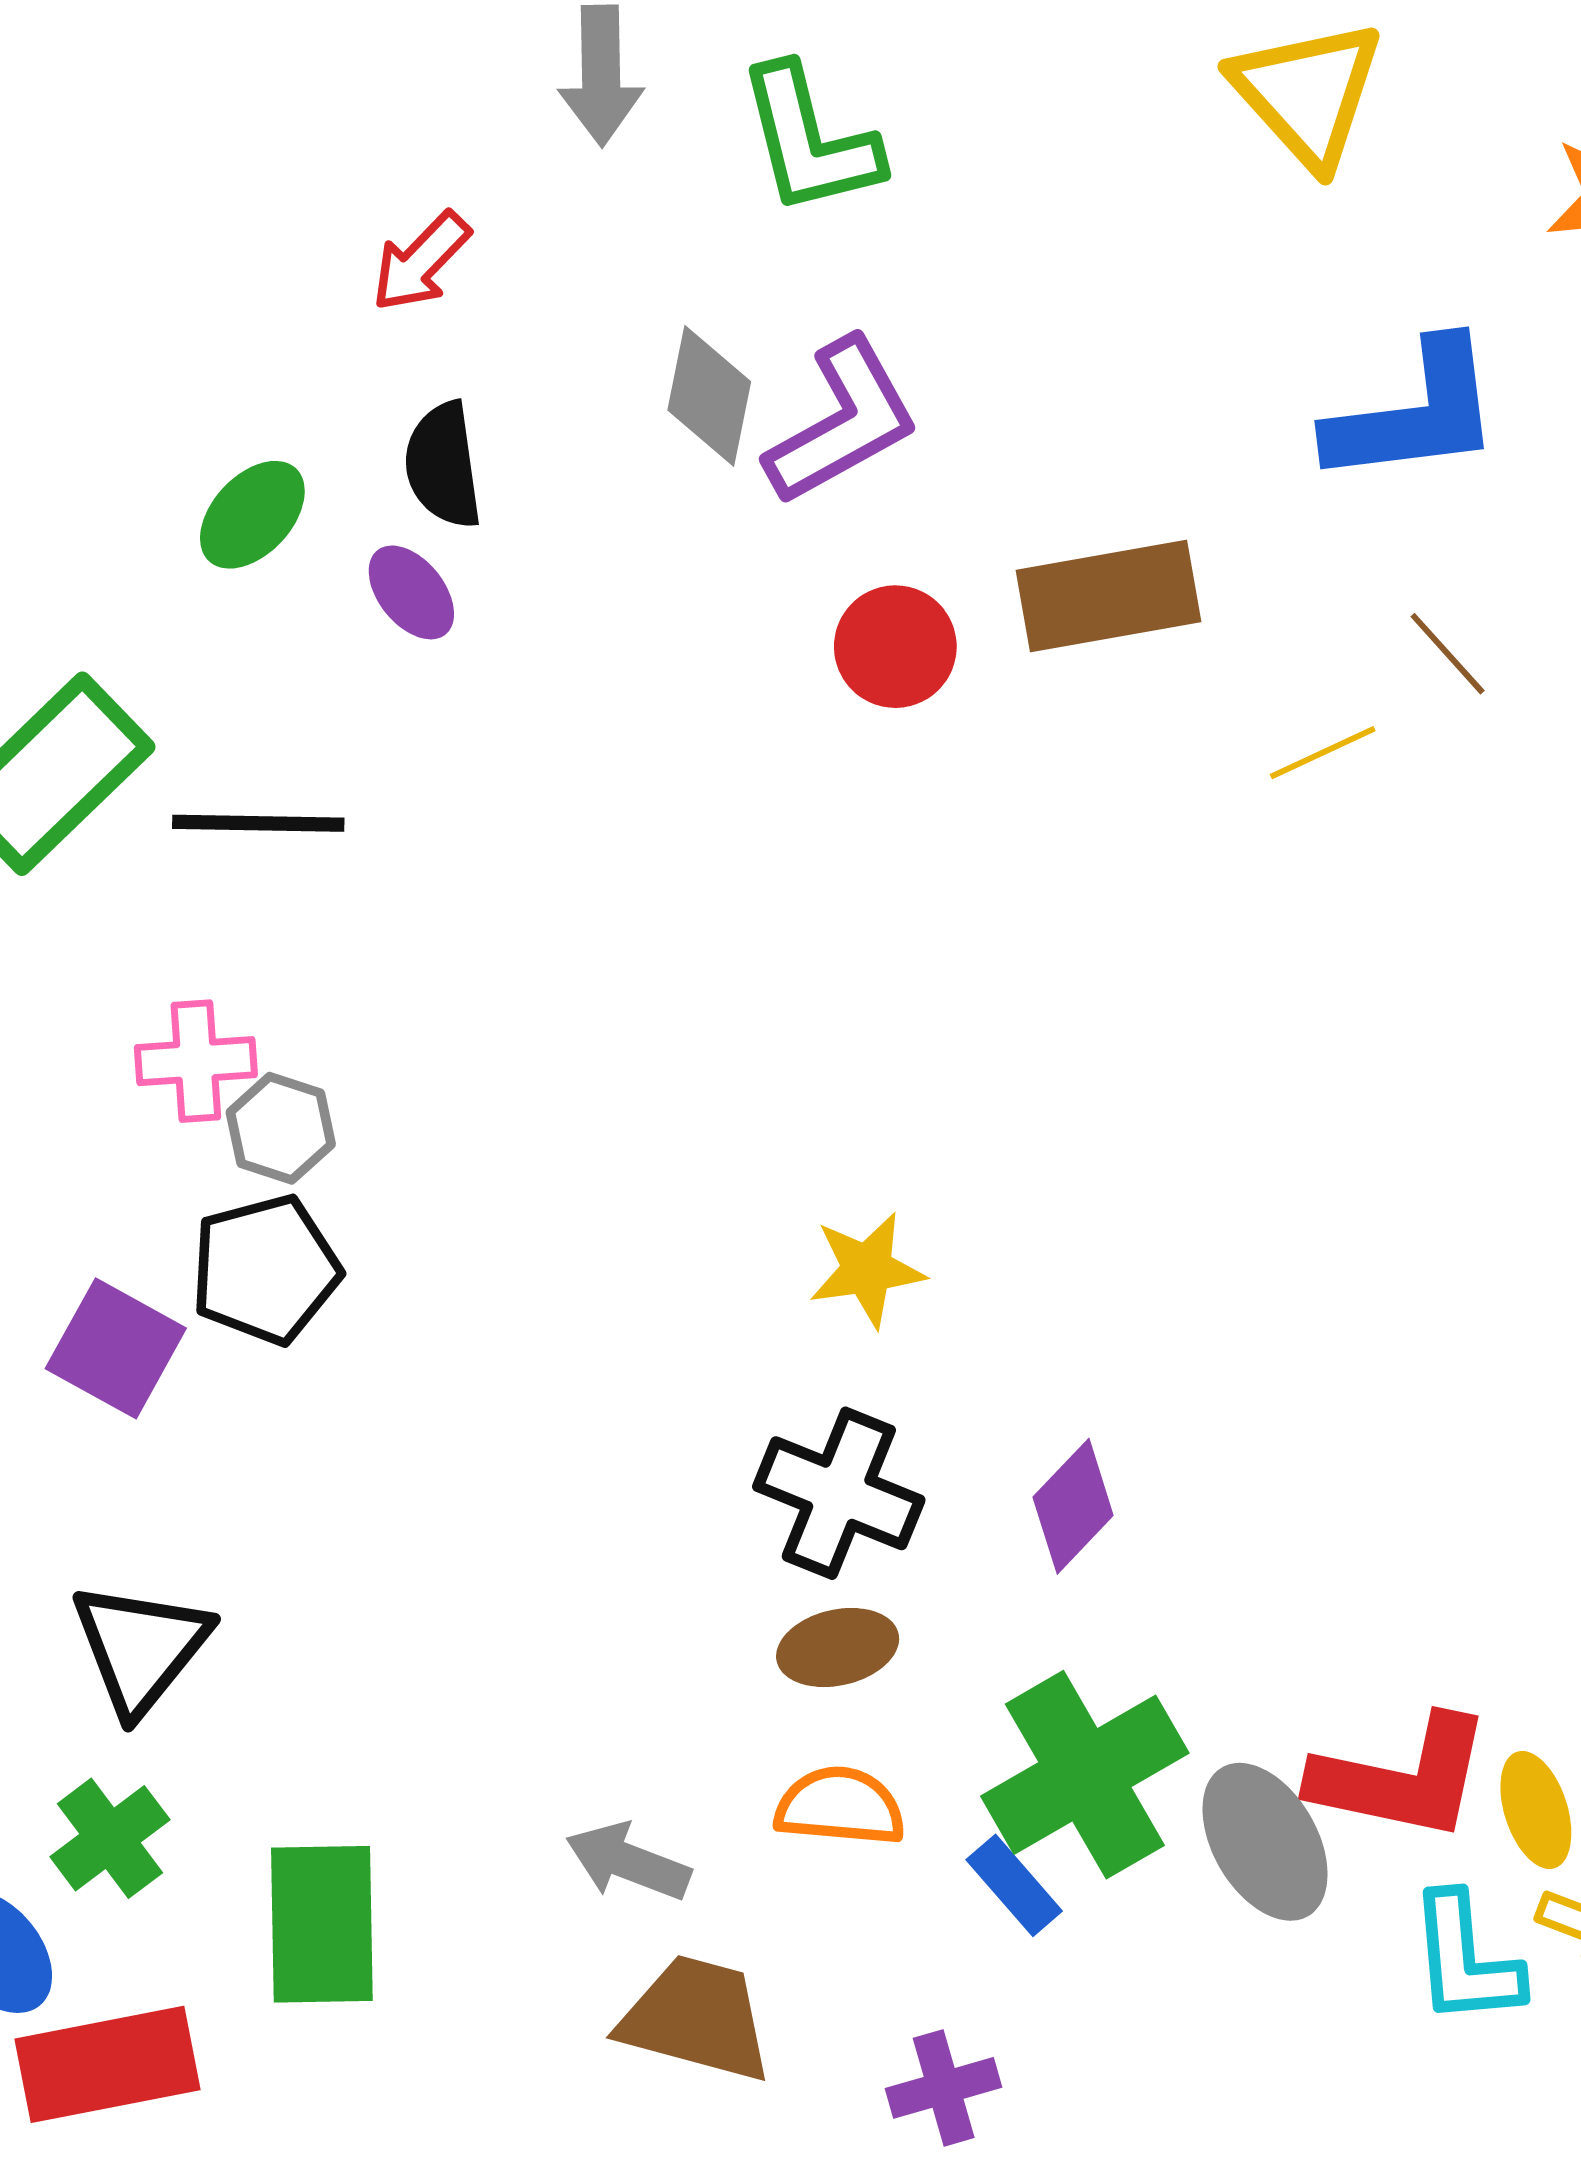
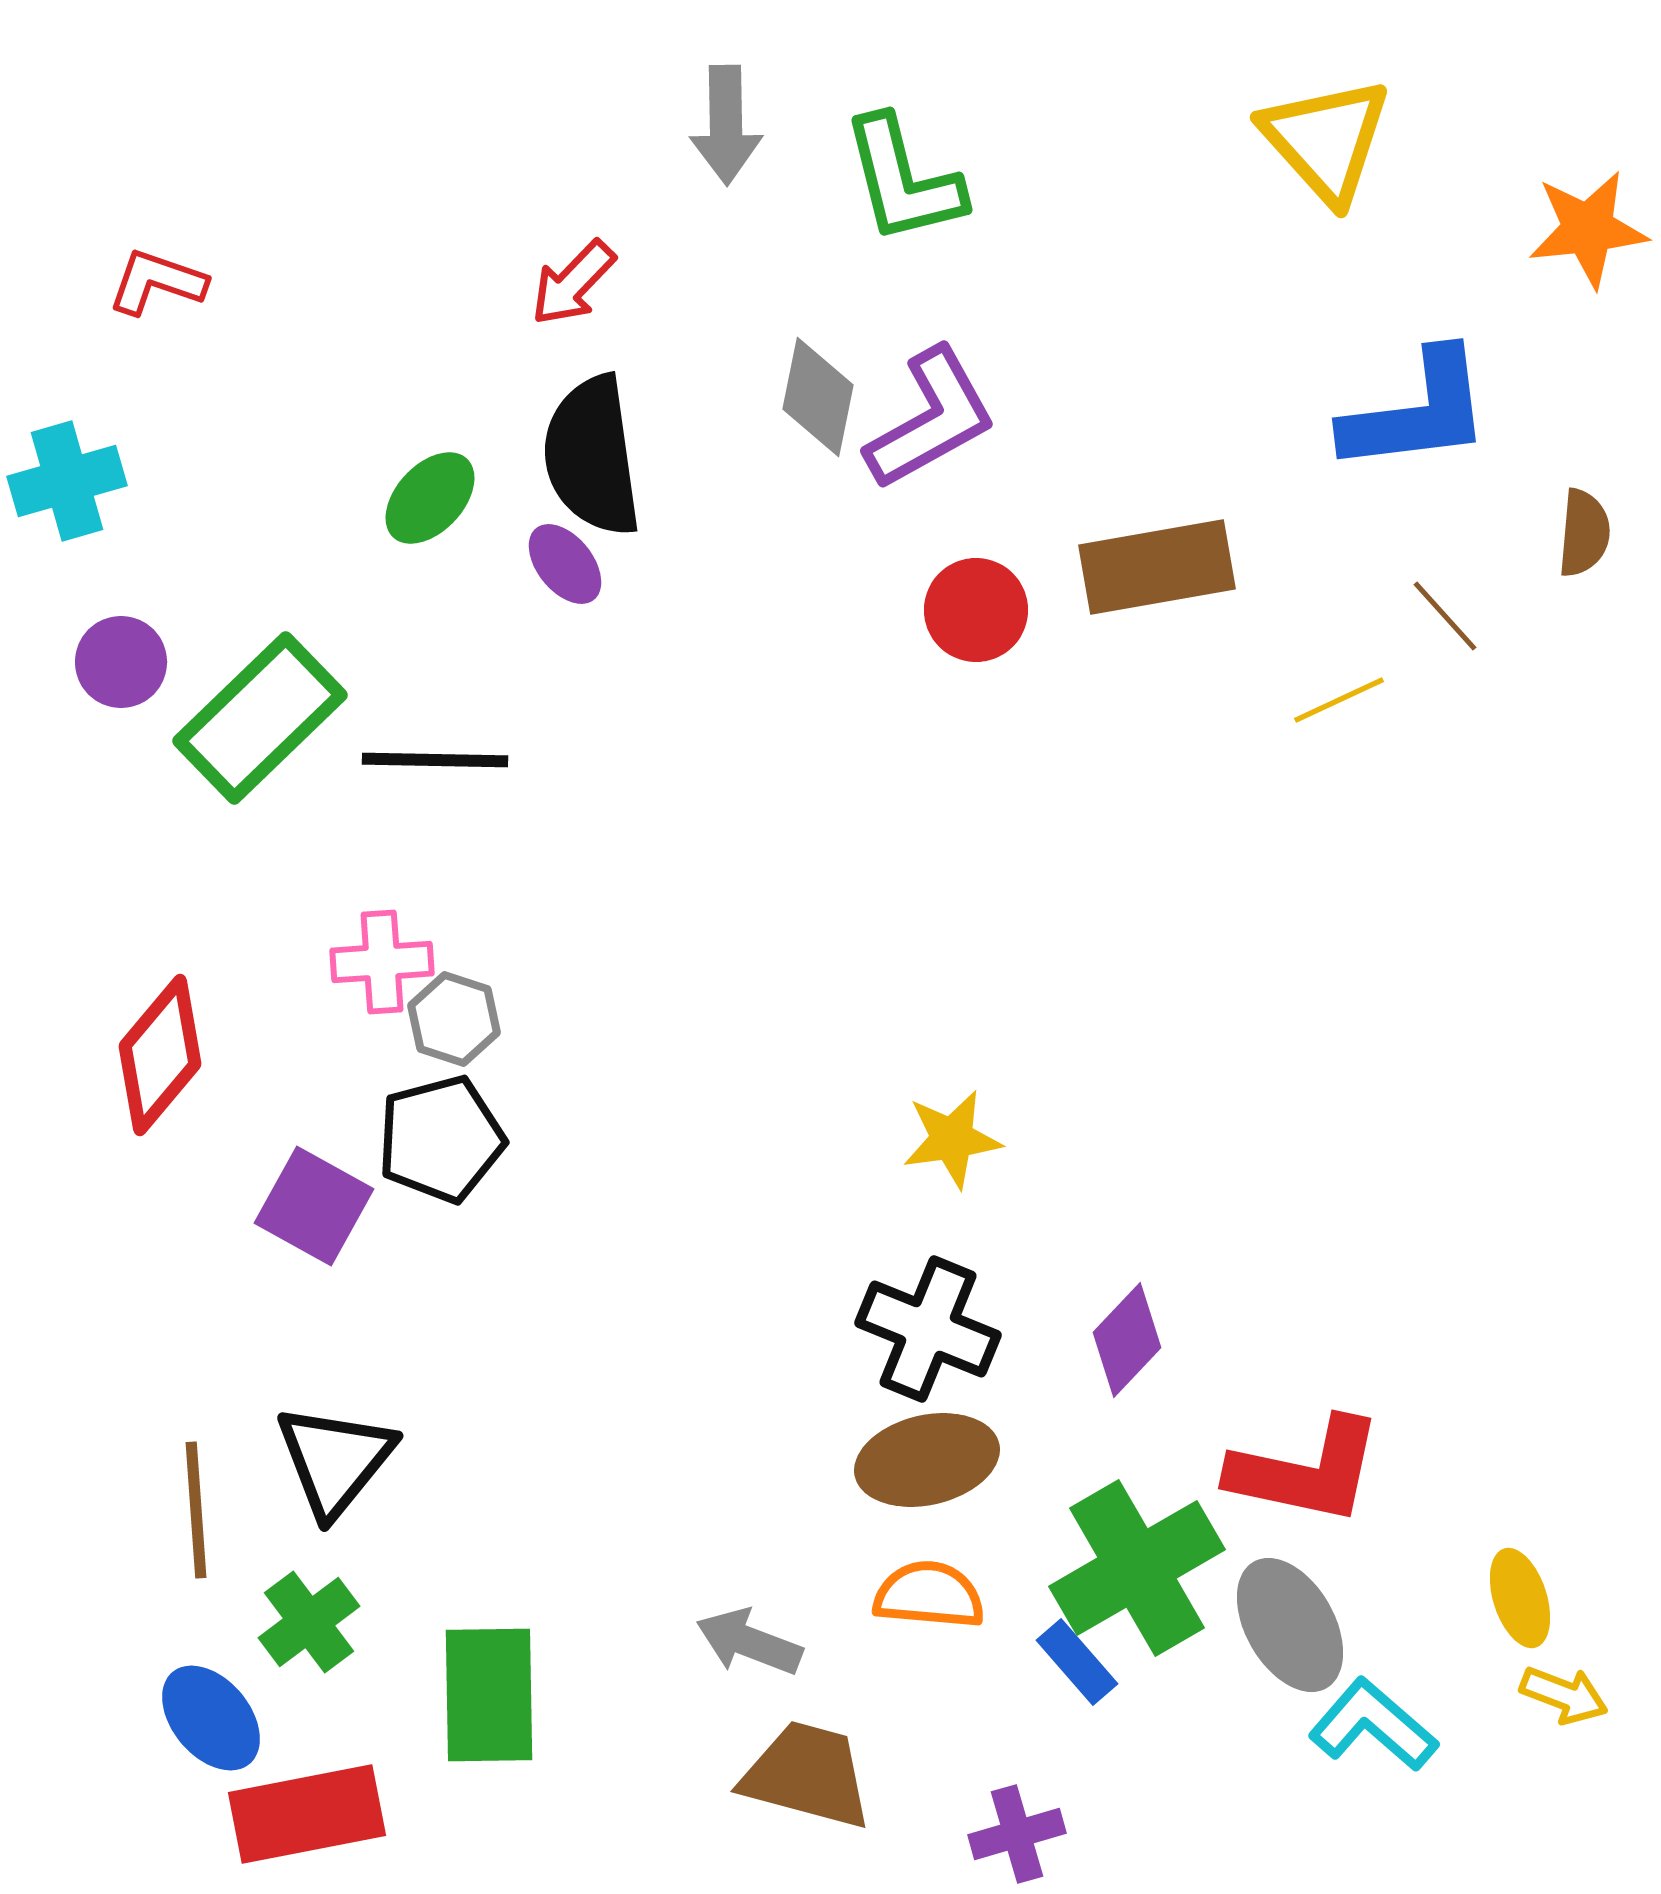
black semicircle: (443, 465) -> (592, 456), size x1.5
brown ellipse: (838, 1648) -> (927, 1460), size x1.4
red L-shape: (1402, 1778) -> (1306, 1471), moved
cyan L-shape: (1465, 1960) -> (1373, 1725), moved, turned 136

